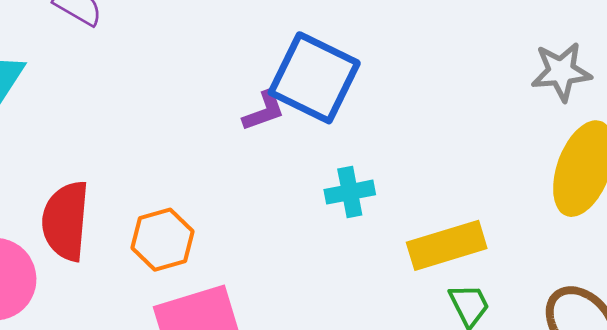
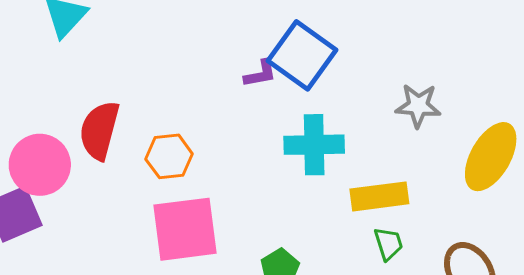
gray star: (561, 72) -> (418, 106), moved
cyan cross: (350, 192) -> (314, 145), size x1.6

